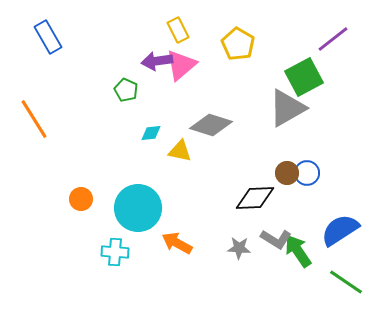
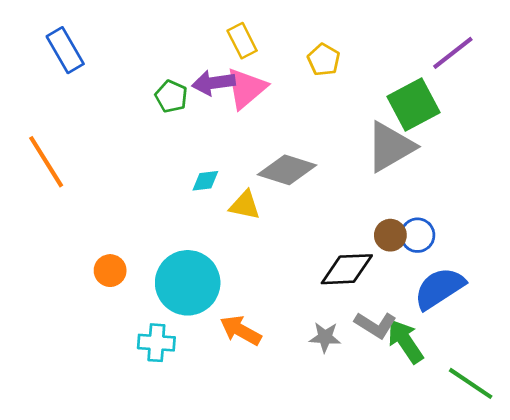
yellow pentagon: (238, 44) -> (324, 60), size x0.7
green pentagon: (126, 90) -> (171, 96), moved
blue semicircle: (340, 230) -> (439, 288), moved

